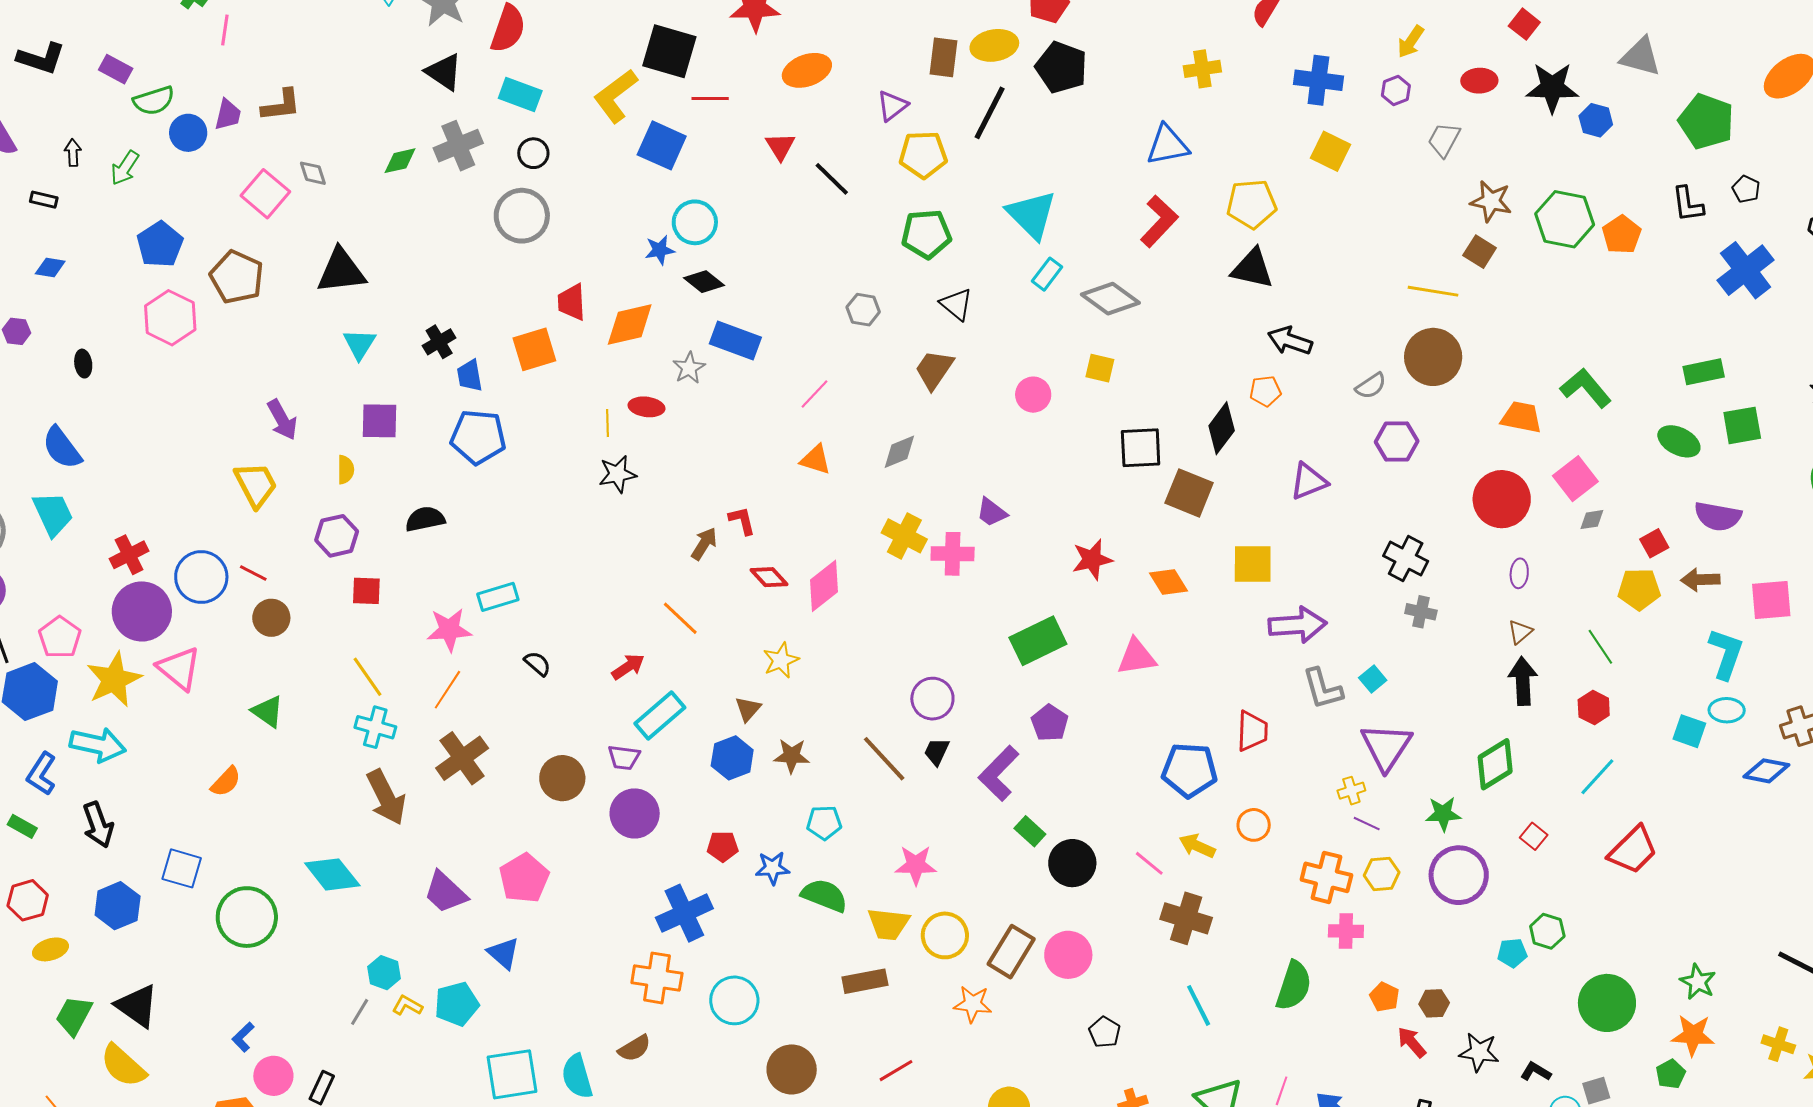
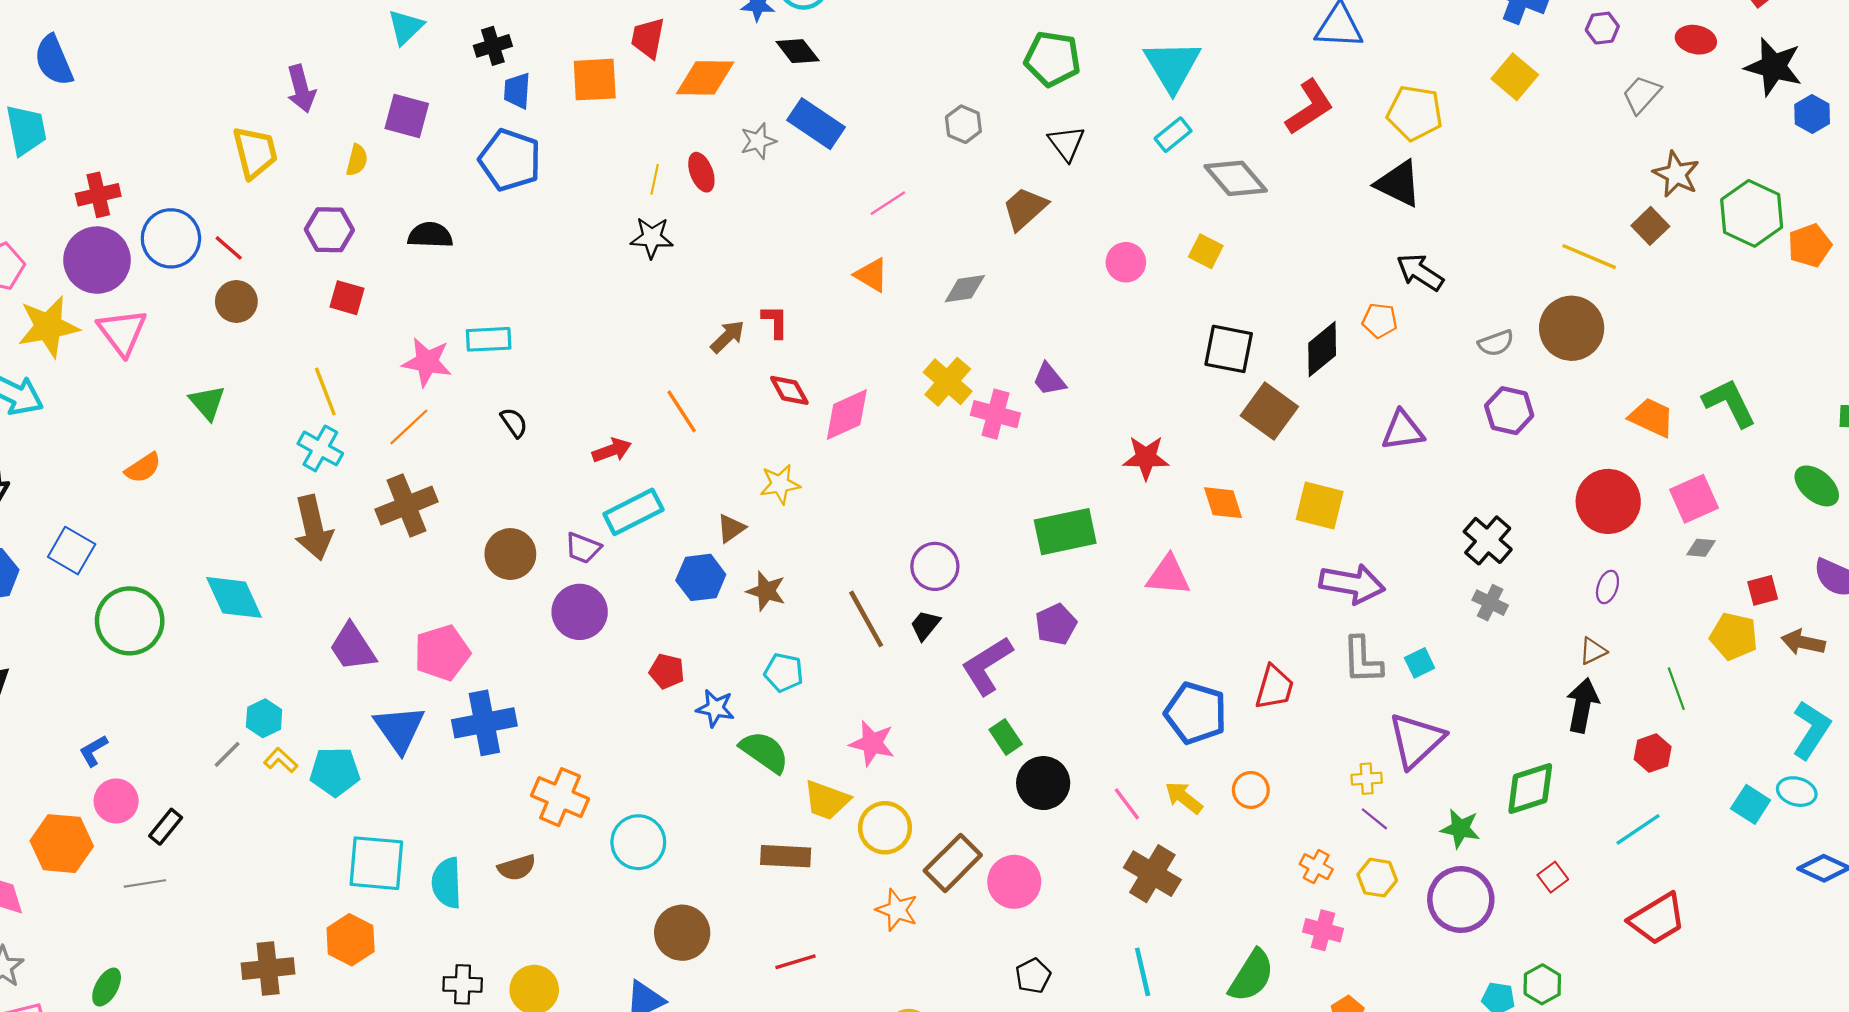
red ellipse: (646, 407) -> (701, 172), turned 48
orange cross: (1326, 877) -> (1316, 867), size x0.6
blue cross: (684, 913) -> (484, 723), moved
blue triangle: (503, 953) -> (399, 729), size x1.4

